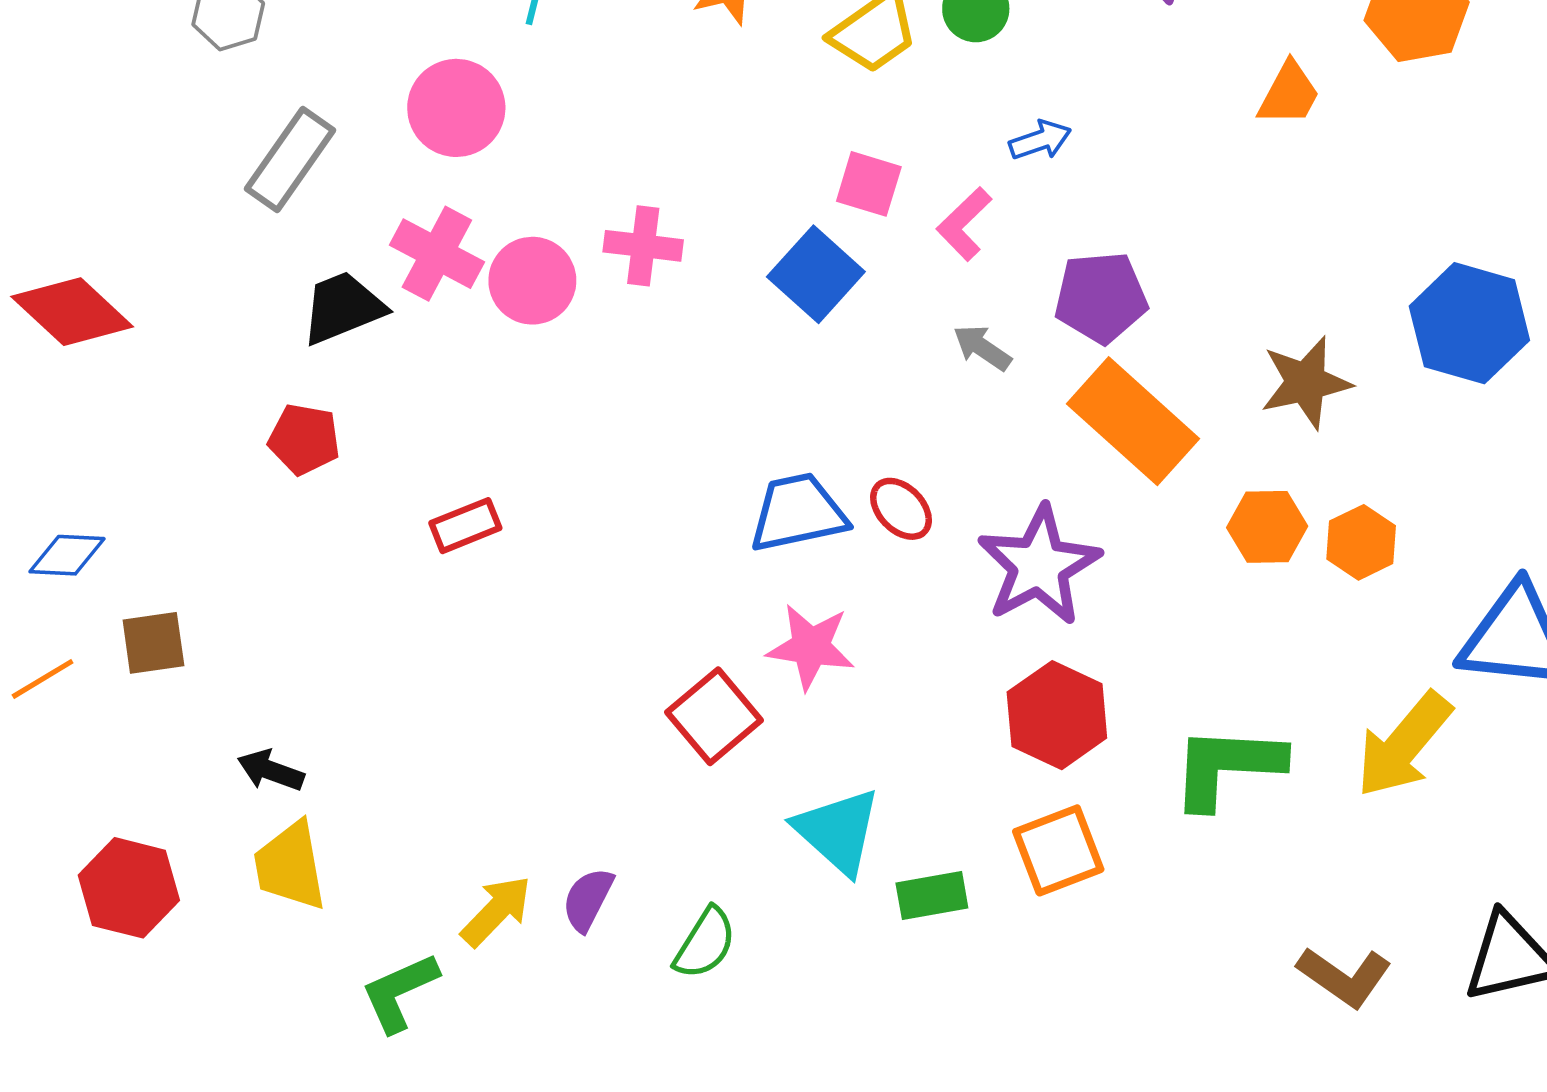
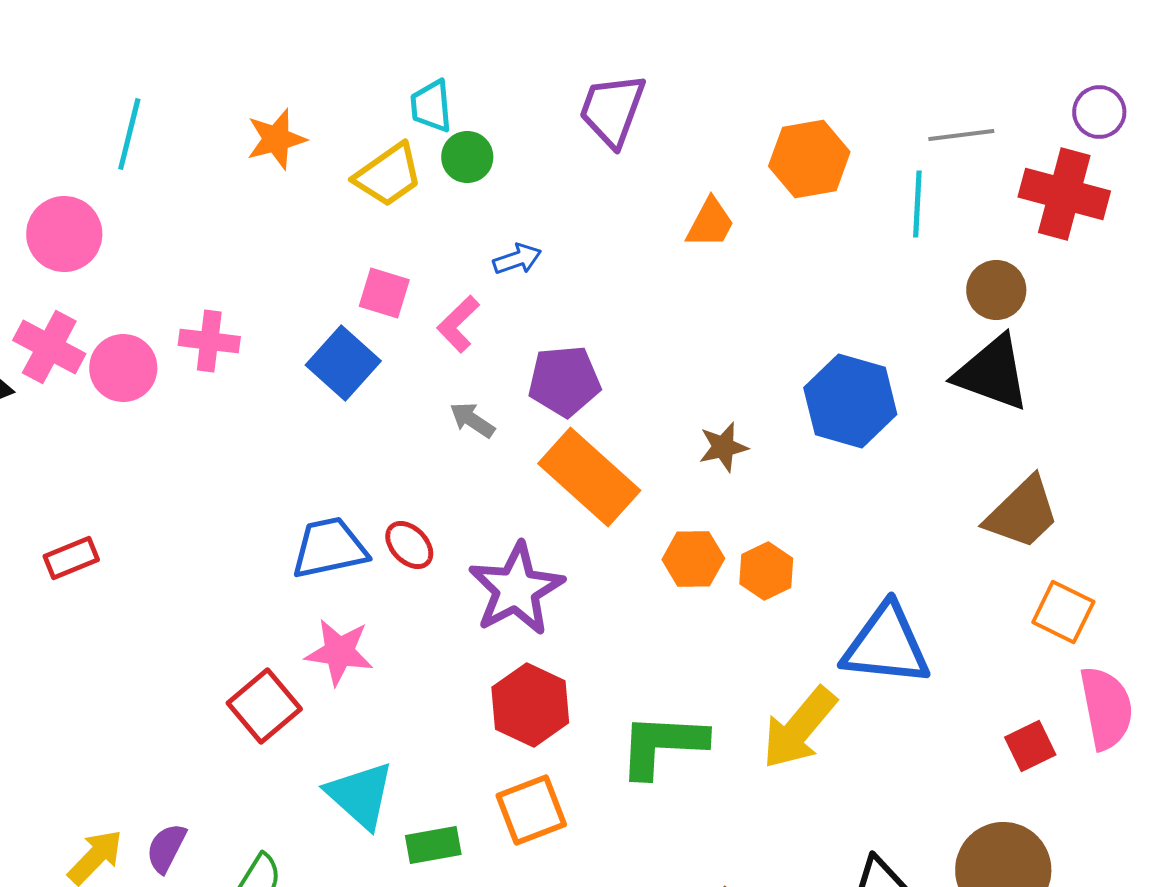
brown star: (1306, 382) -> (723, 447), size x0.7

